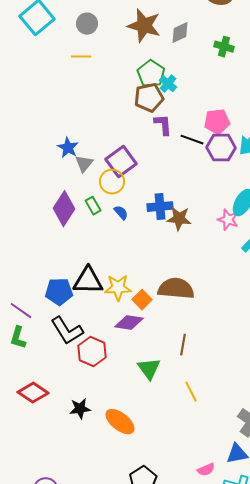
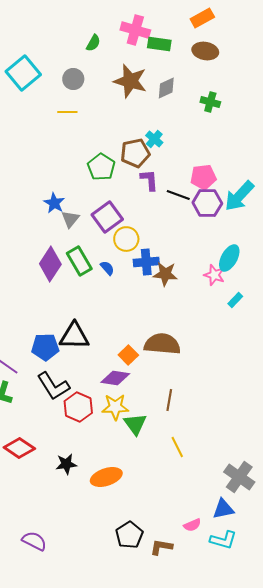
green pentagon: (151, 74) -> (101, 167), moved
yellow circle: (112, 182) -> (126, 239), moved
green rectangle: (93, 206) -> (79, 261), size x1.6
yellow star: (118, 288) -> (115, 407), moved
orange ellipse: (120, 422) -> (106, 477), turned -56

